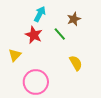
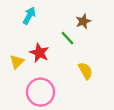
cyan arrow: (40, 14) -> (29, 16), moved
red star: (34, 35) -> (39, 53), moved

